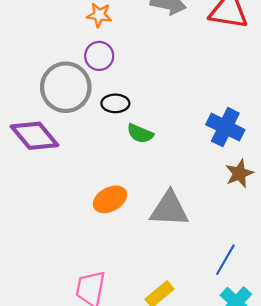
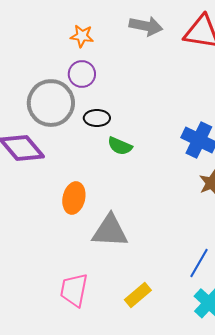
orange ellipse: (110, 199) -> (74, 198), moved, turned -48
gray triangle: (169, 209) -> (110, 231), moved

